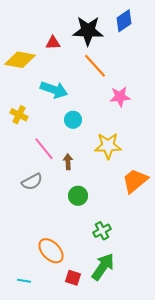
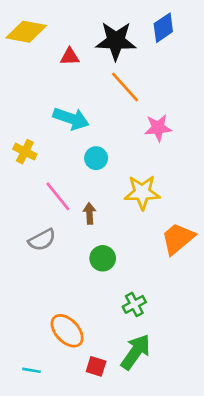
yellow diamond: (20, 60) -> (26, 32), moved

